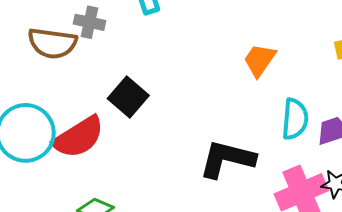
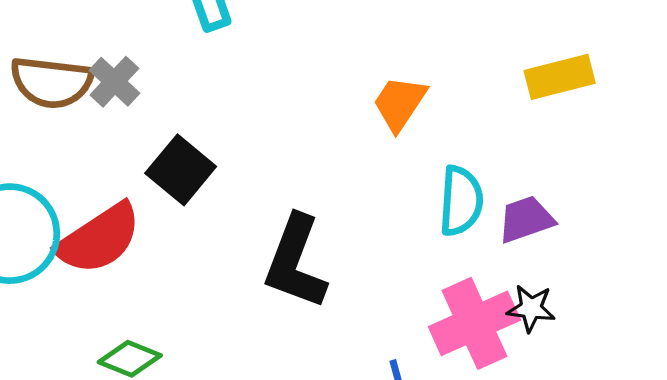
gray cross: (90, 22) -> (114, 82), moved, turned 32
black L-shape: (227, 159) -> (296, 262), moved, turned -82

